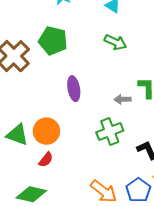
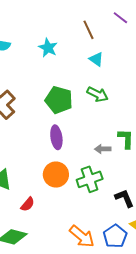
green pentagon: (53, 41) -> (59, 100), moved
orange circle: (46, 131) -> (56, 175), moved

